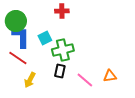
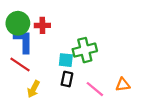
red cross: (62, 11) -> (42, 25), moved
cyan square: (45, 38) -> (66, 60), moved, turned 32
green cross: (63, 50) -> (85, 50), moved

